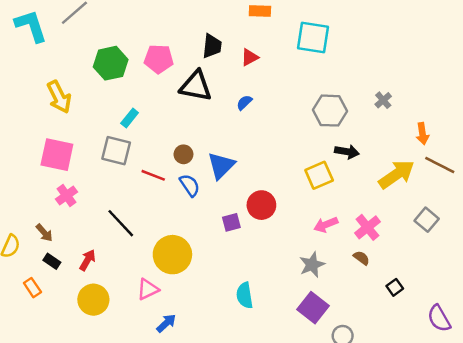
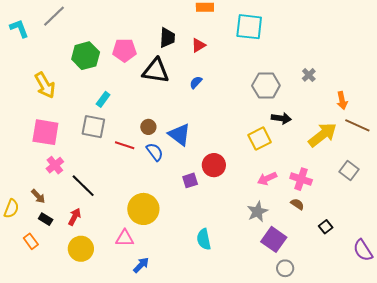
cyan L-shape: (31, 26) -> (19, 28), size x0.7
blue triangle: (221, 166) -> (179, 135), turned -35
black line: (121, 223) -> (83, 186), moved
pink cross: (367, 227) -> (301, 179), turned -30
pink triangle: (148, 289) -> (125, 238), turned 30
purple square: (313, 308) -> (274, 239), moved

